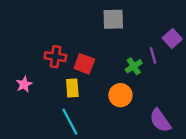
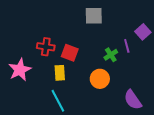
pink star: (24, 84) -> (20, 70), size x1.6

